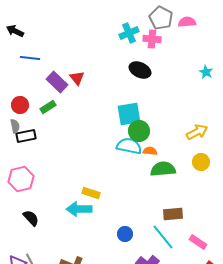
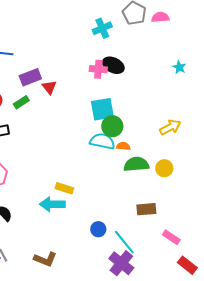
pink cross: (152, 39) -> (98, 69), moved
red triangle: (77, 78) -> (49, 87), moved
purple rectangle: (57, 82) -> (30, 77), turned -65
yellow circle: (201, 162) -> (164, 168), moved
cyan line: (163, 237) -> (124, 242), moved

